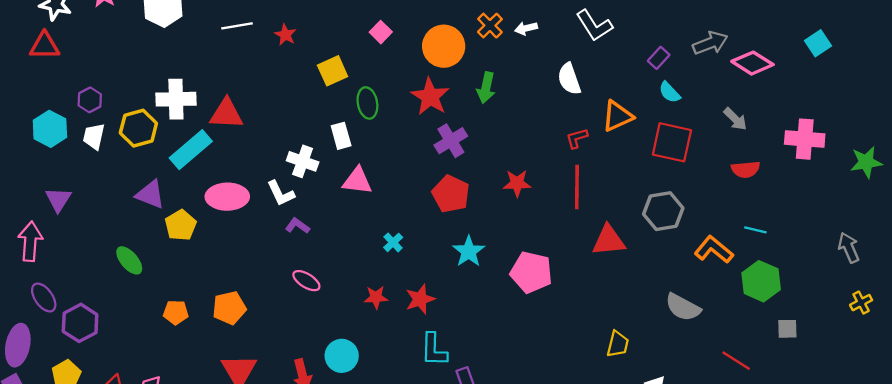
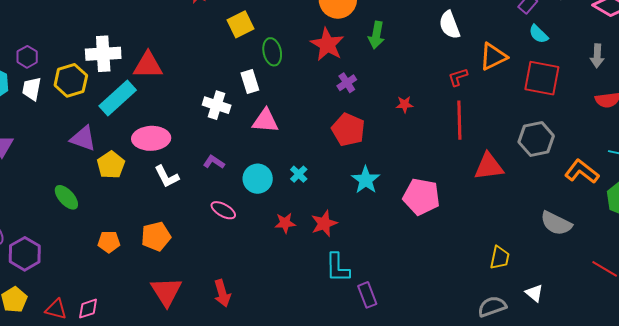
gray arrow: (735, 119) -> (597, 56), turned 50
purple cross: (451, 141) -> (347, 83), size x0.7
red star: (517, 183) -> (405, 104), moved, size x0.7
white L-shape: (281, 193) -> (167, 177), moved
cyan circle: (342, 356) -> (258, 179), moved

